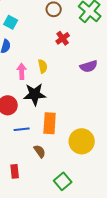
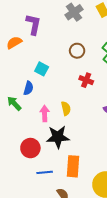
cyan square: (11, 22) -> (42, 69), moved
red cross: (63, 38) -> (86, 80), turned -32

